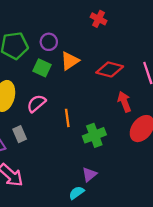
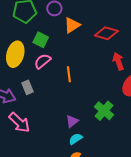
green square: (42, 68) -> (41, 40), moved
green cross: (94, 135) -> (104, 111), moved, turned -30
purple triangle: (89, 175) -> (72, 121), moved

